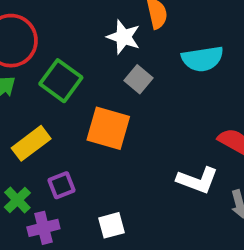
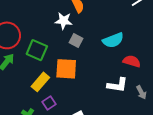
cyan semicircle: (203, 59) -> (113, 40), moved
yellow rectangle: (31, 143) -> (40, 82), moved

